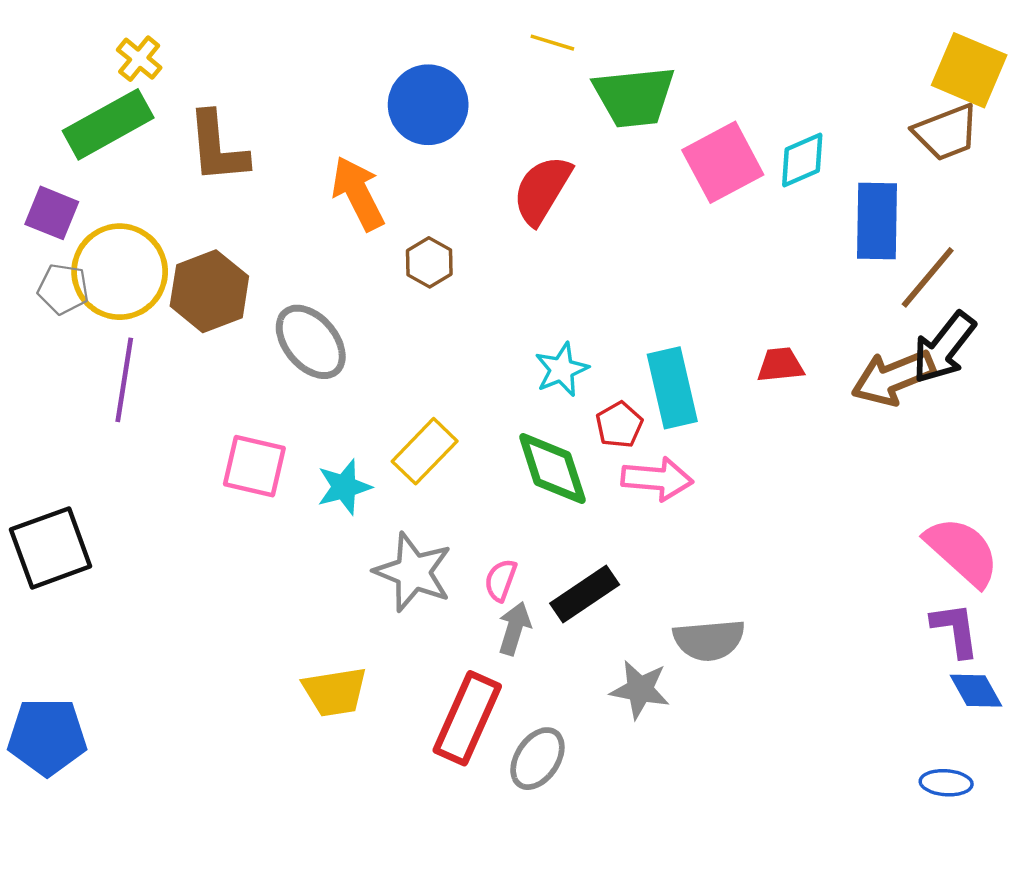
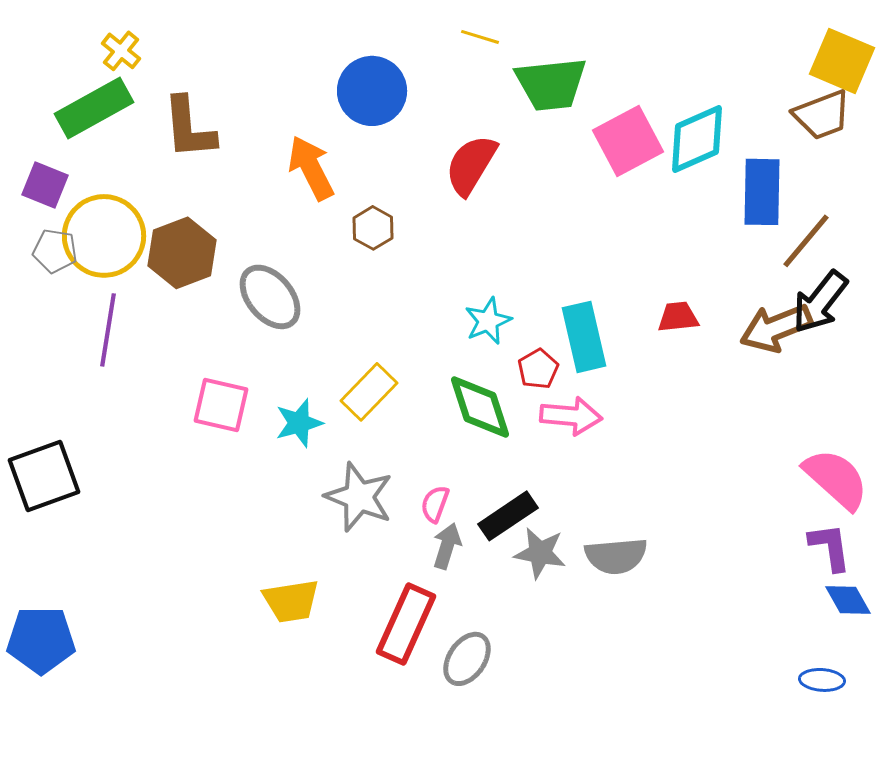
cyan diamond: (802, 160) -> (697, 139), size x1.4
gray star: (640, 690) -> (540, 553), moved

